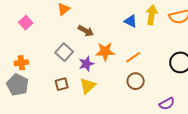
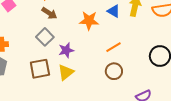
brown arrow: (86, 31) -> (49, 13), moved
orange star: (105, 52) -> (89, 21), moved
brown square: (62, 84) -> (40, 69), size x1.5

